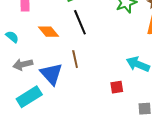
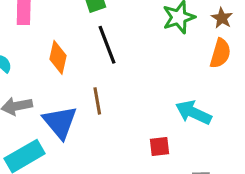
orange diamond: (48, 32) -> (58, 57), turned 50

